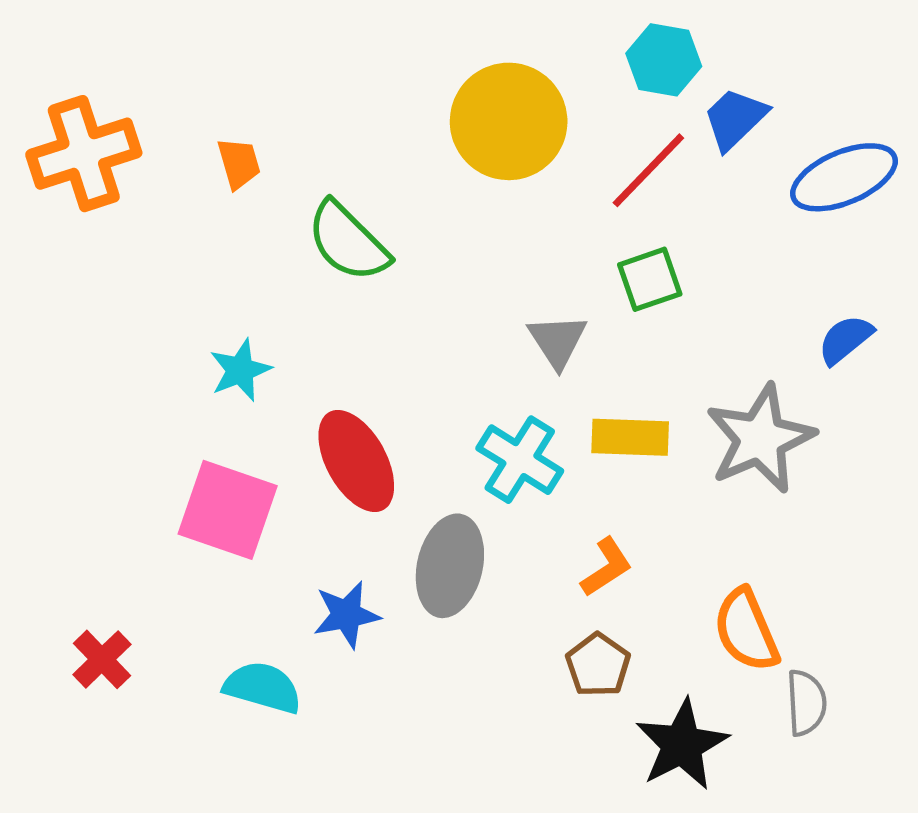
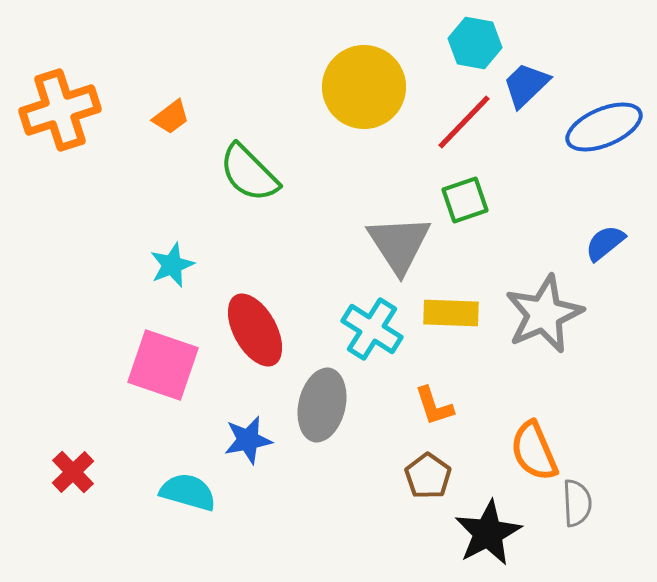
orange trapezoid: (239, 163) -> (171, 117), turned 69
gray triangle: (558, 341) -> (399, 244), size x1.5
orange L-shape: (606, 567) -> (434, 406), turned 105

